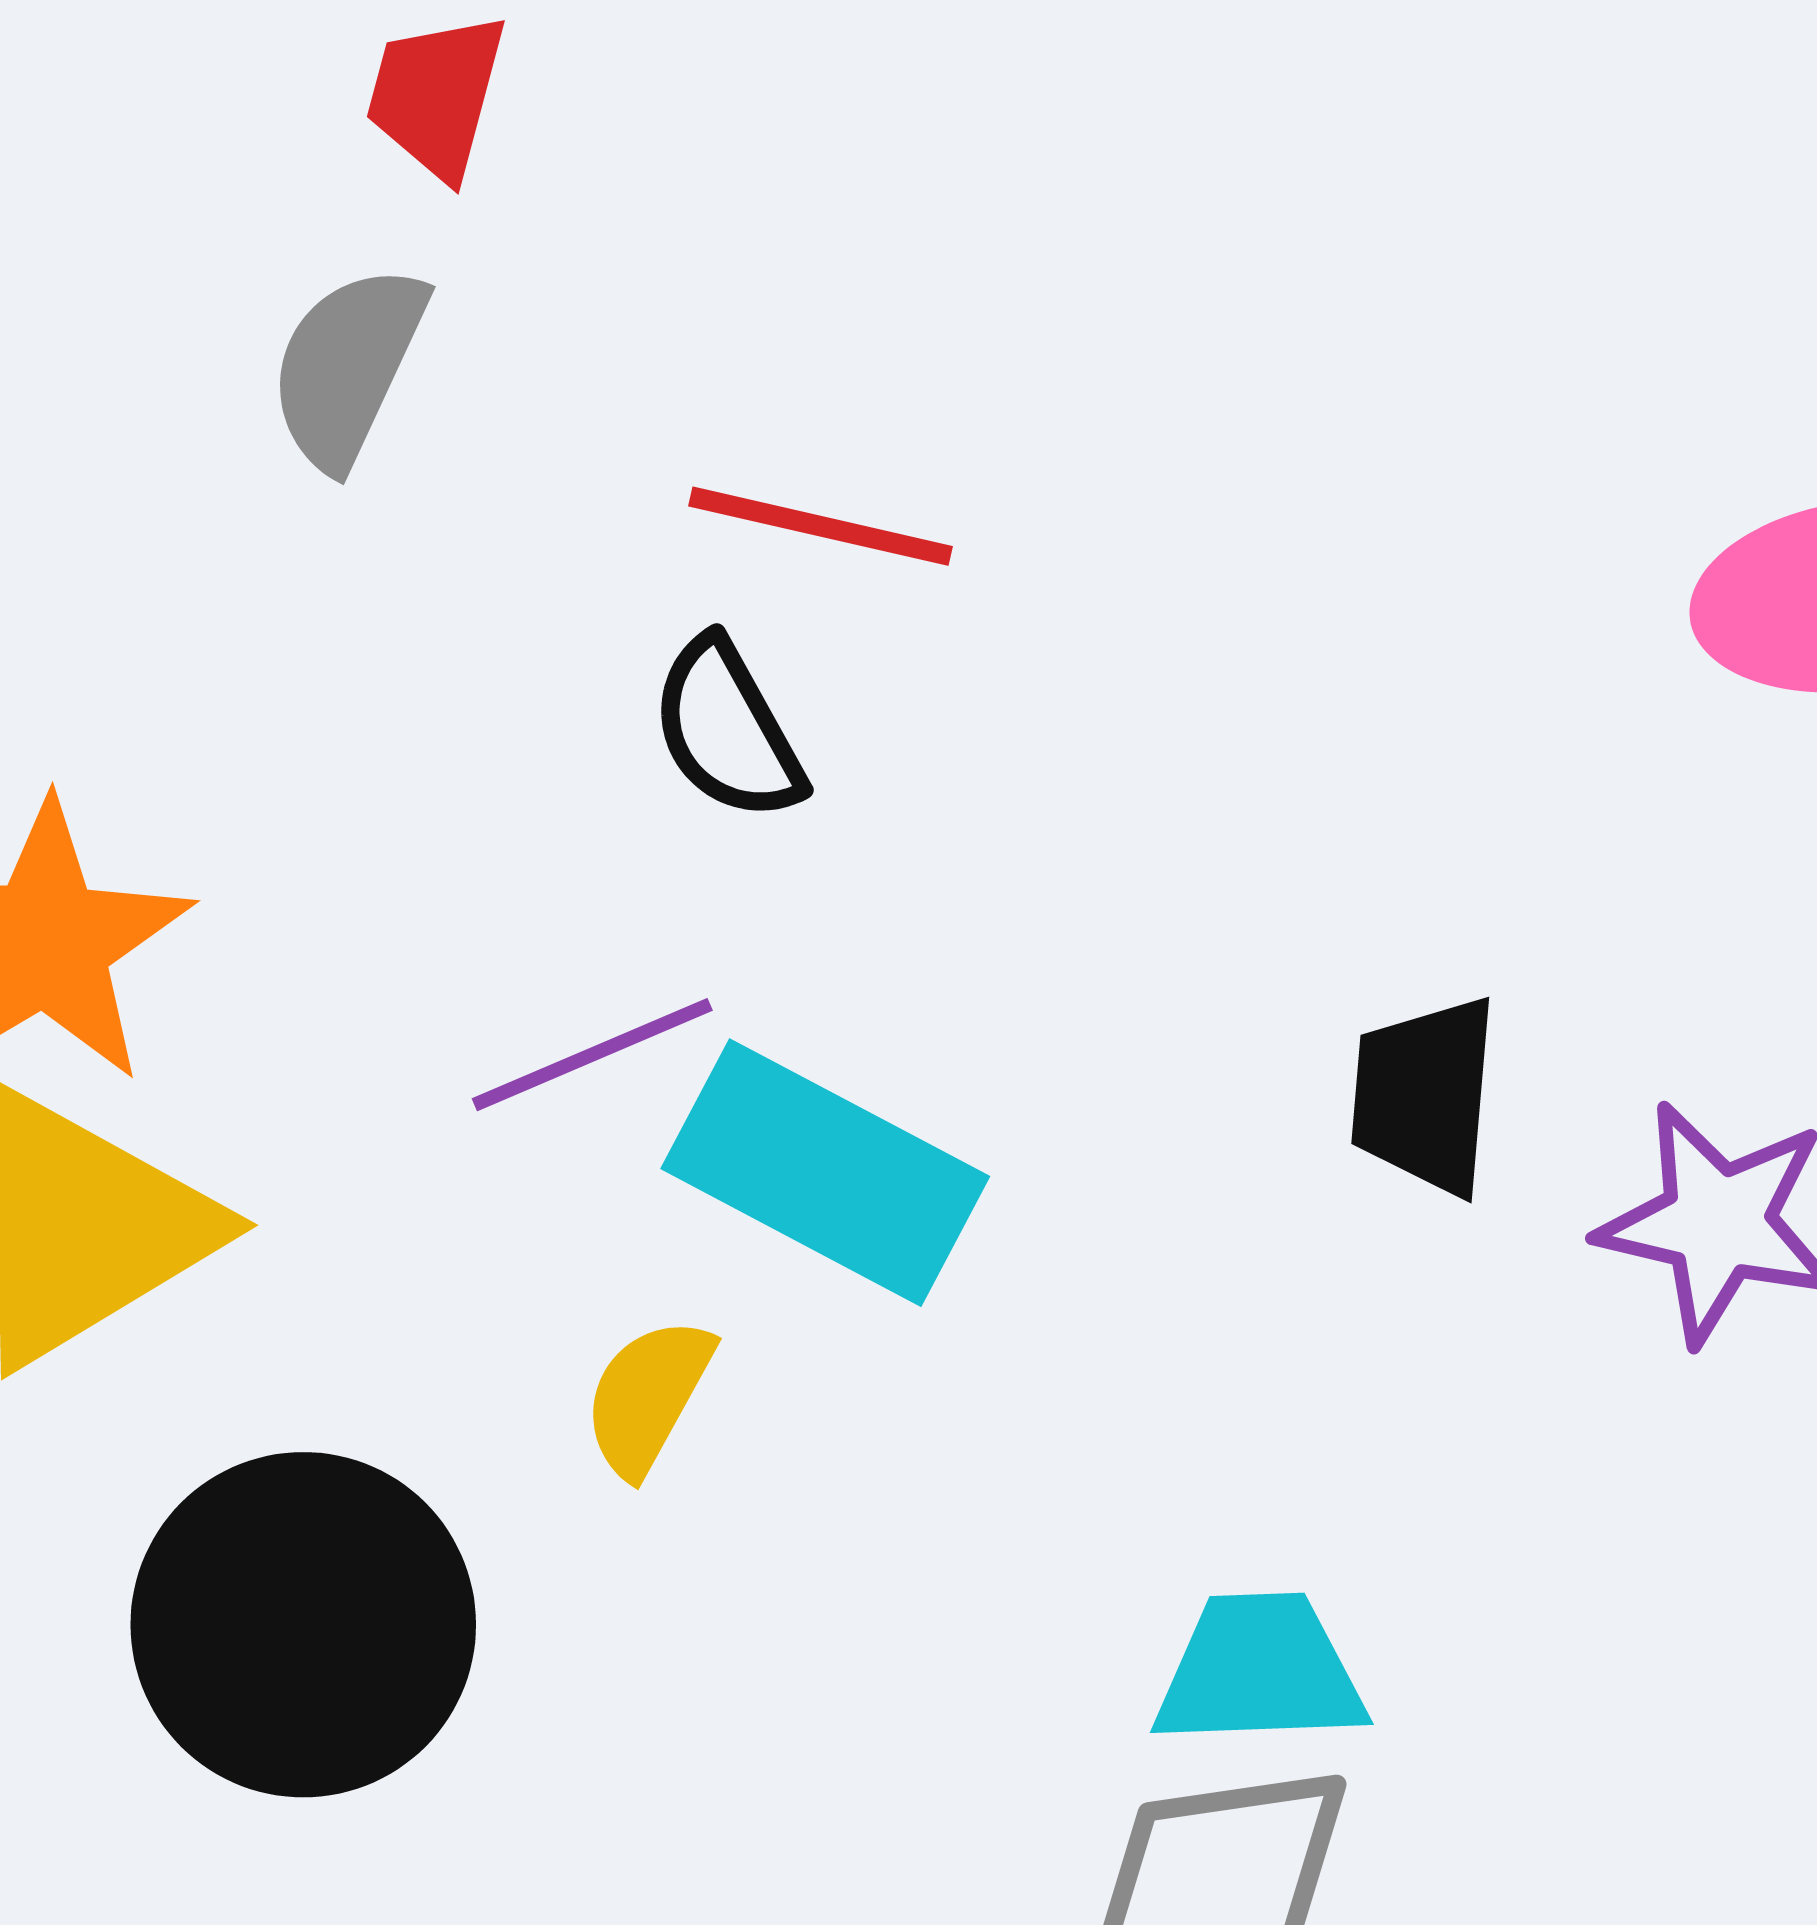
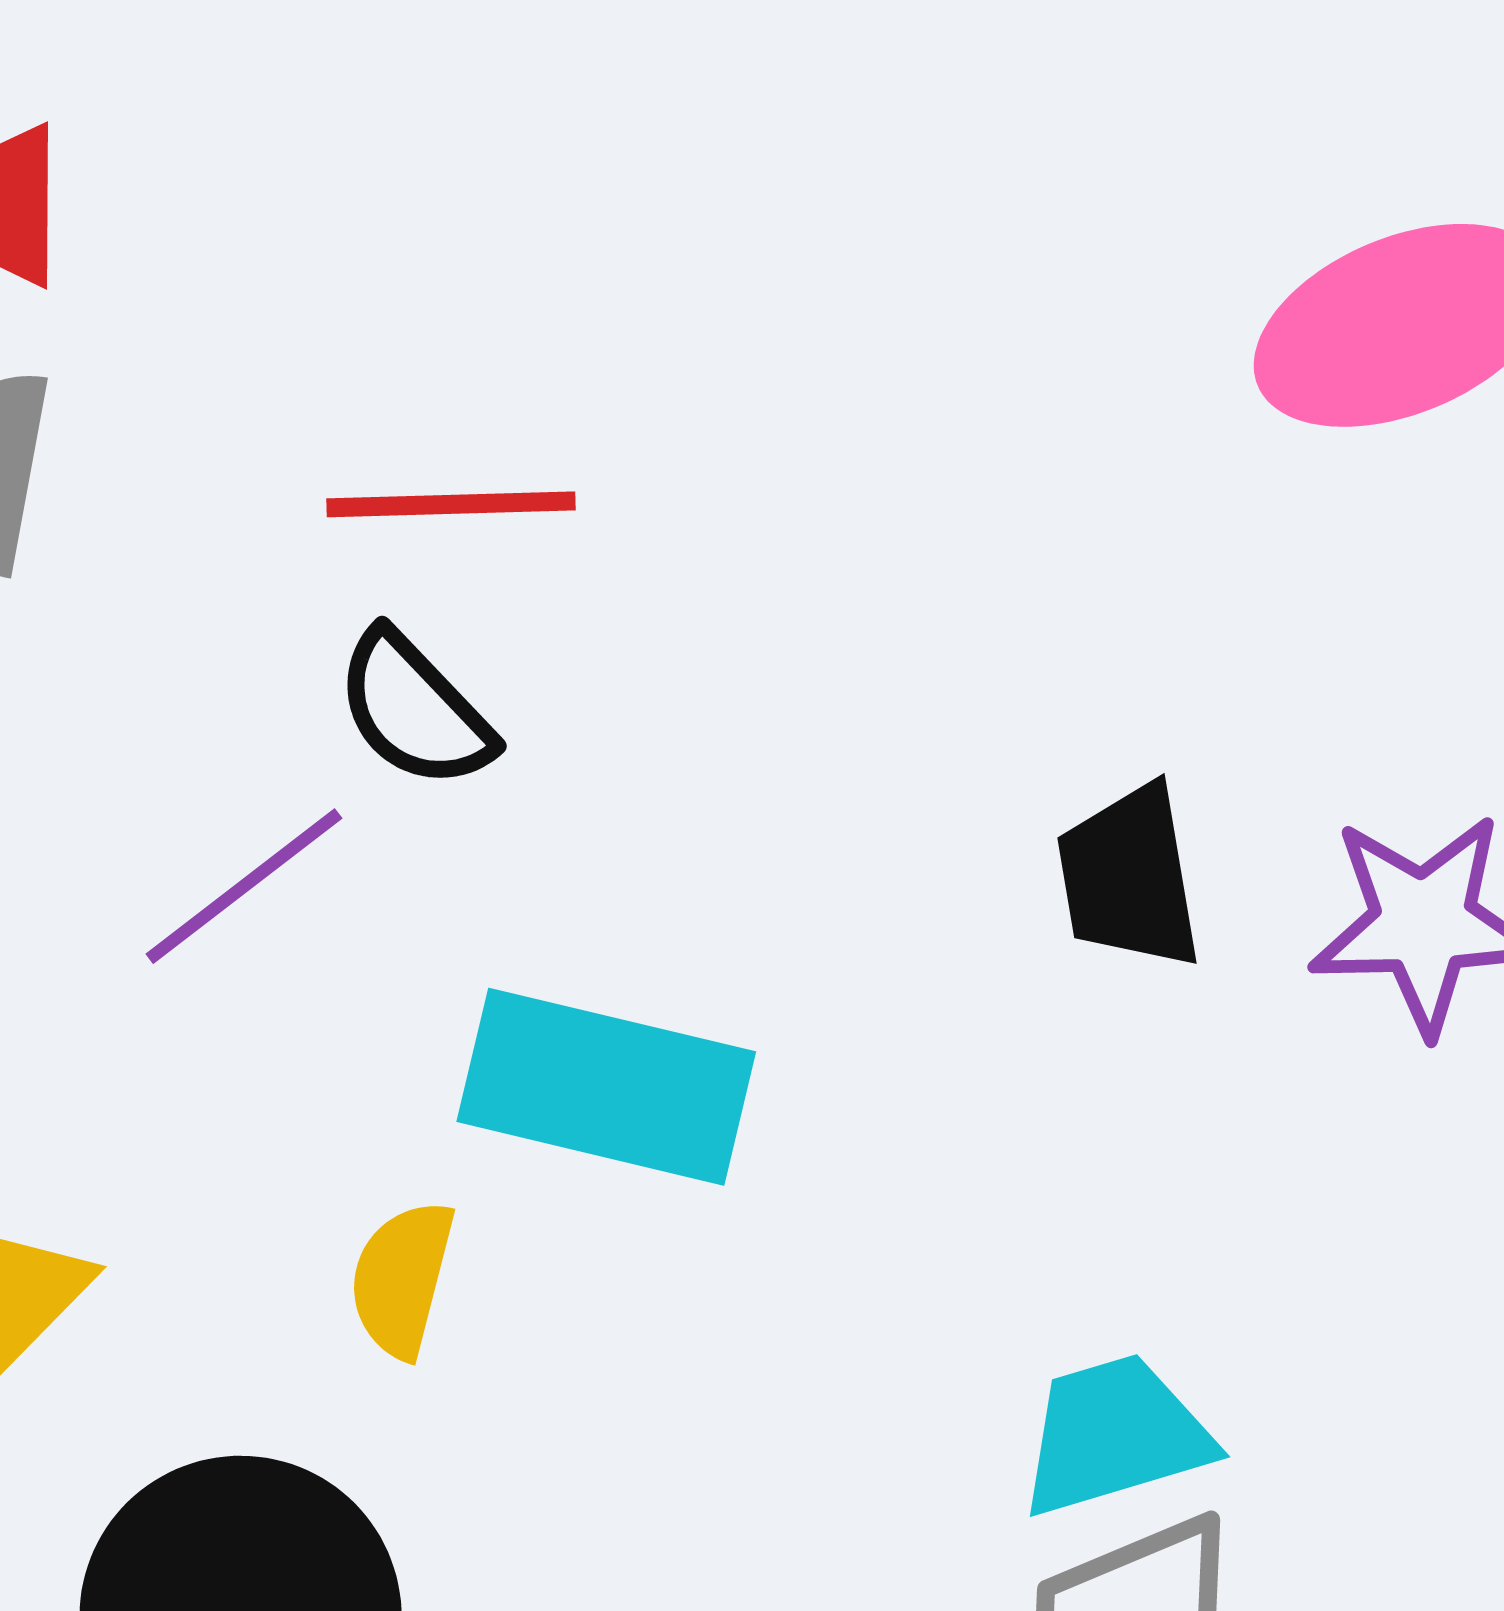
purple line: (592, 1055) -> (244, 886), moved
yellow semicircle: (648, 1396) -> (402, 1279), moved

